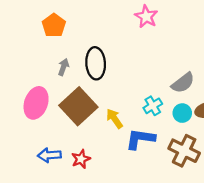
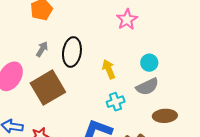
cyan circle: (182, 113) -> (149, 63), moved
yellow arrow: (115, 119) -> (109, 69), moved

